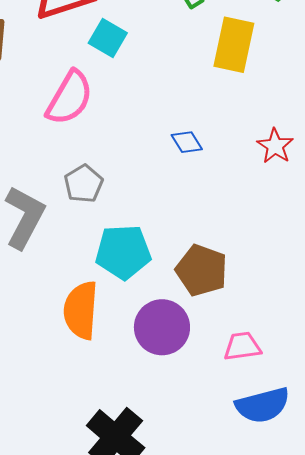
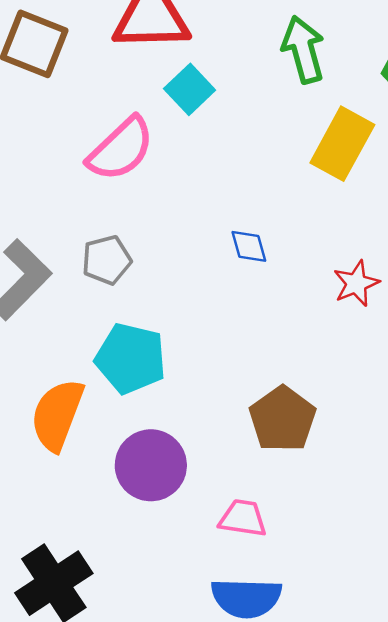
brown pentagon: (202, 270) -> (282, 419), moved

